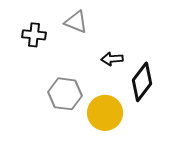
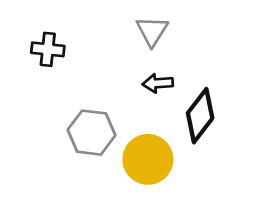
gray triangle: (76, 22) -> (152, 31), moved, turned 40

